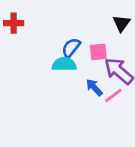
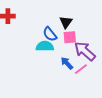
black triangle: (122, 23) -> (66, 22), moved
blue semicircle: (71, 48) -> (50, 34), turned -77

